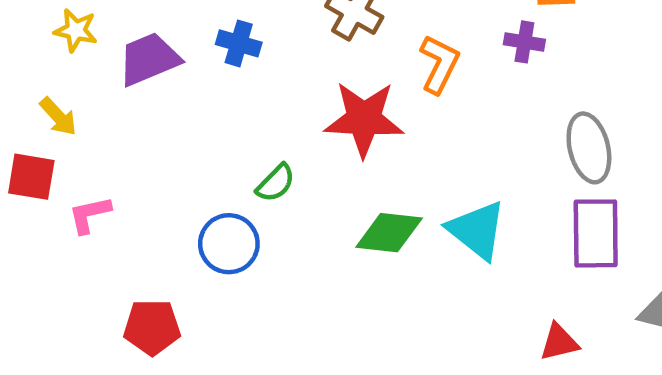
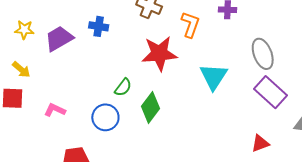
pink L-shape: (90, 215) -> (55, 110), moved, turned 45
cyan triangle: (477, 230) -> (214, 77), moved, turned 32
green diamond: (389, 233) -> (150, 107), moved, turned -52
purple rectangle: (596, 233) -> (271, 92), turned -40

